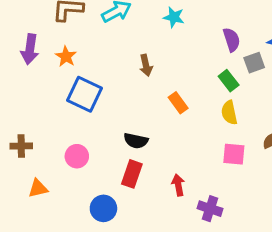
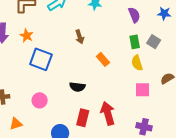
gray square: (254, 63) -> (154, 42), moved, turned -32
green rectangle: (229, 81) -> (135, 42), turned 32
red rectangle: (132, 174) -> (83, 118), moved
red arrow: (178, 185) -> (108, 113), size x1.6
purple cross: (210, 209) -> (144, 127), moved

